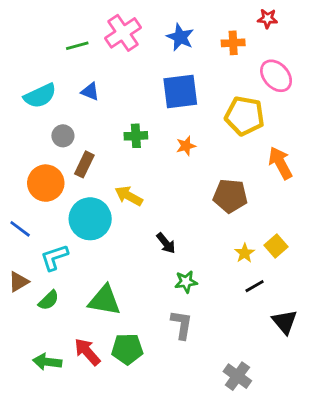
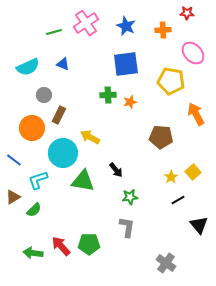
green cross: (136, 136) -> (108, 95), moved
green triangle: (104, 300) -> (83, 181), moved

